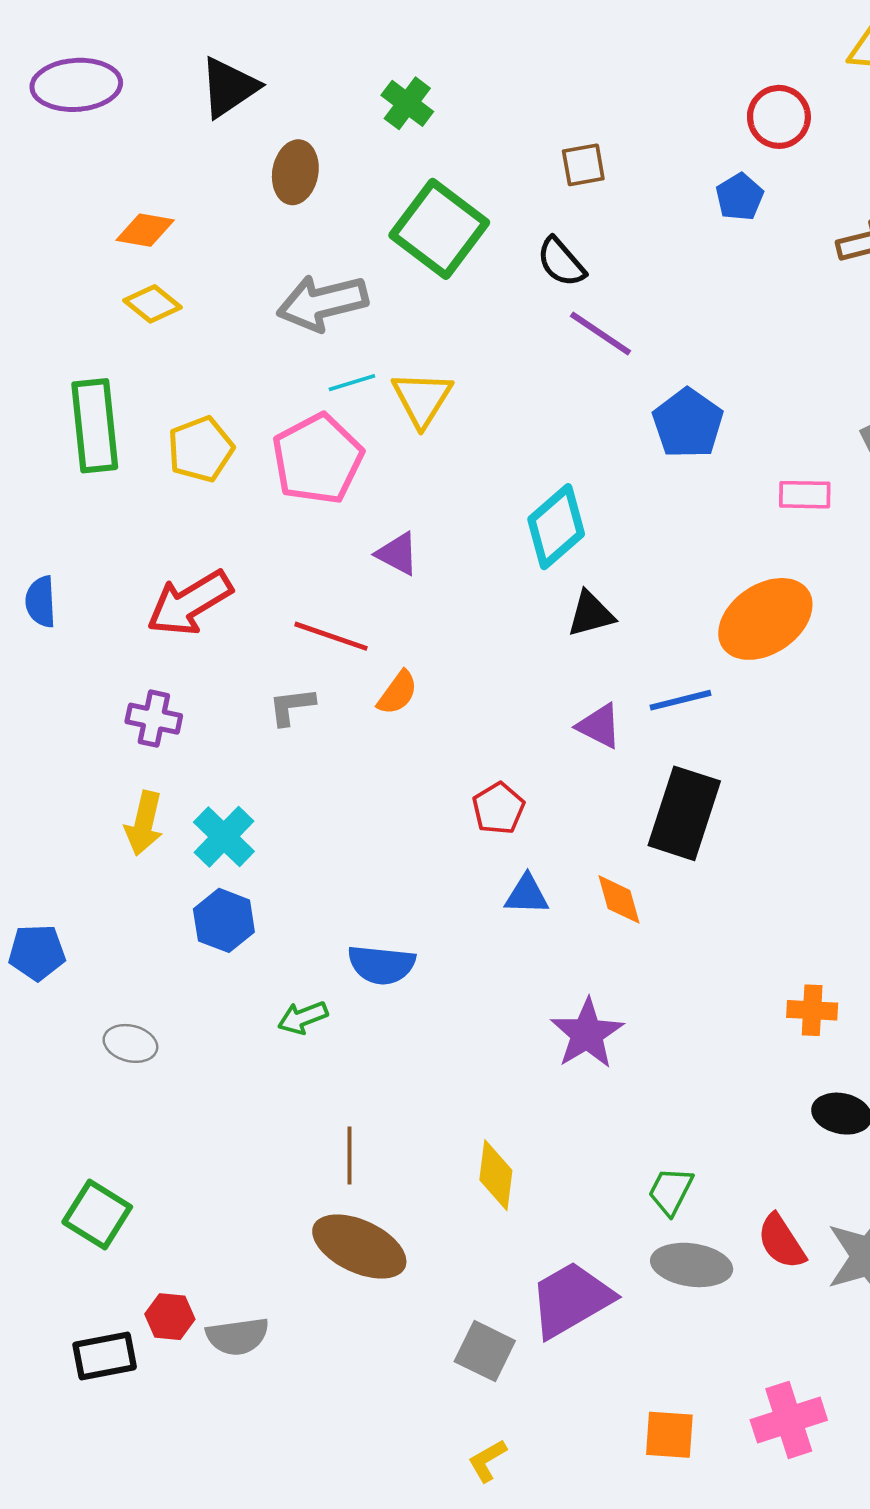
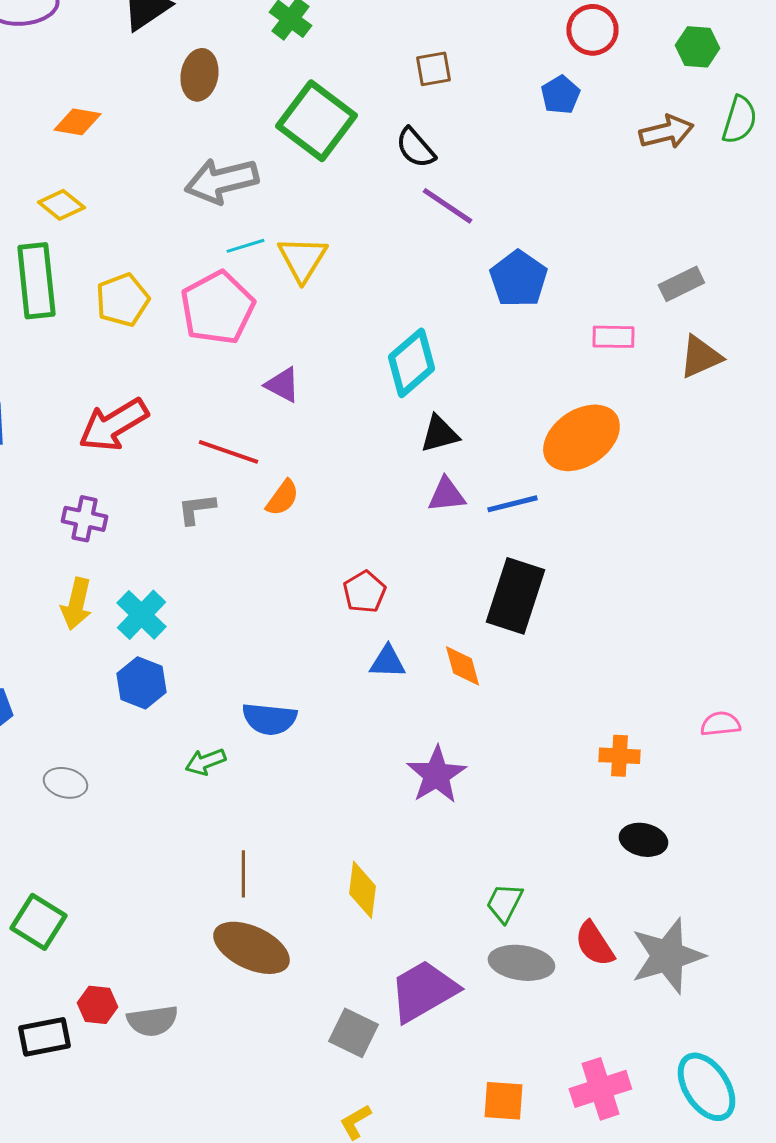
yellow diamond: (153, 304) -> (61, 205), moved
purple triangle: (599, 726) -> (446, 495), moved, turned -33

